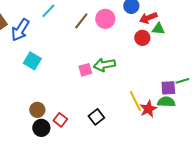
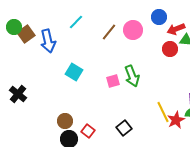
blue arrow: (20, 30) -> (48, 41), turned -45
cyan square: (32, 61) -> (74, 72), moved
green arrow: (104, 65) -> (132, 76), turned -100

